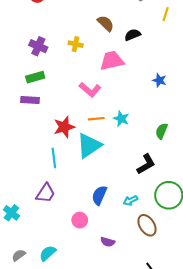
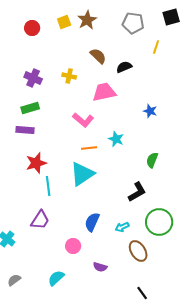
cyan star: (121, 119) -> (116, 139), moved
red star: (64, 127) -> (36, 163), moved
cyan semicircle: (48, 253) -> (56, 278), moved

